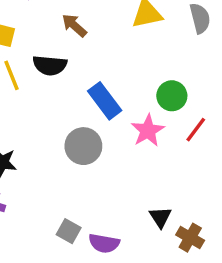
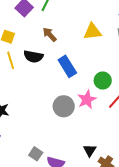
blue rectangle: (105, 101) -> (67, 66), moved
gray circle: (83, 146) -> (64, 106), moved

